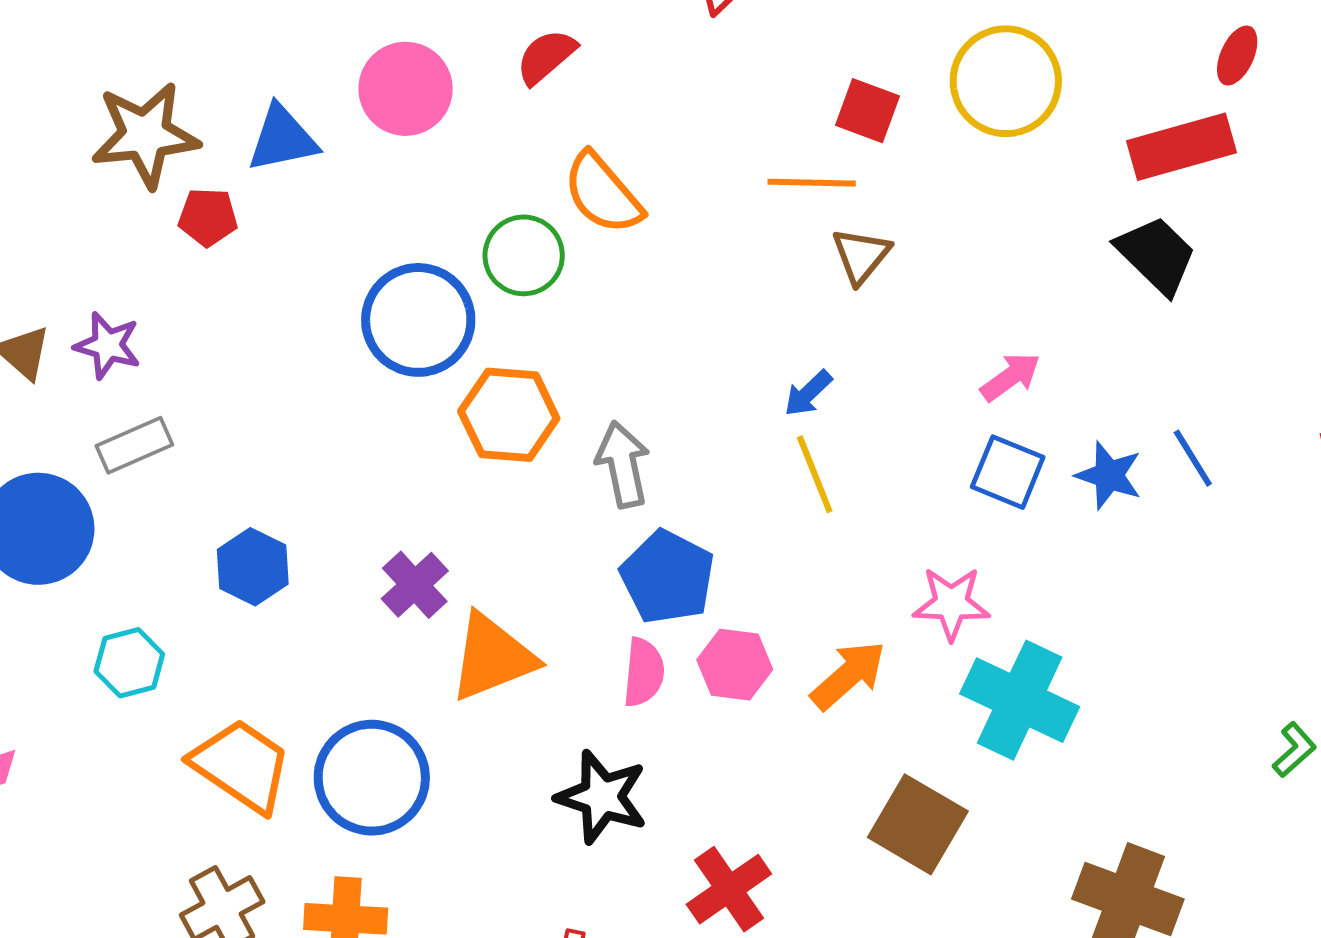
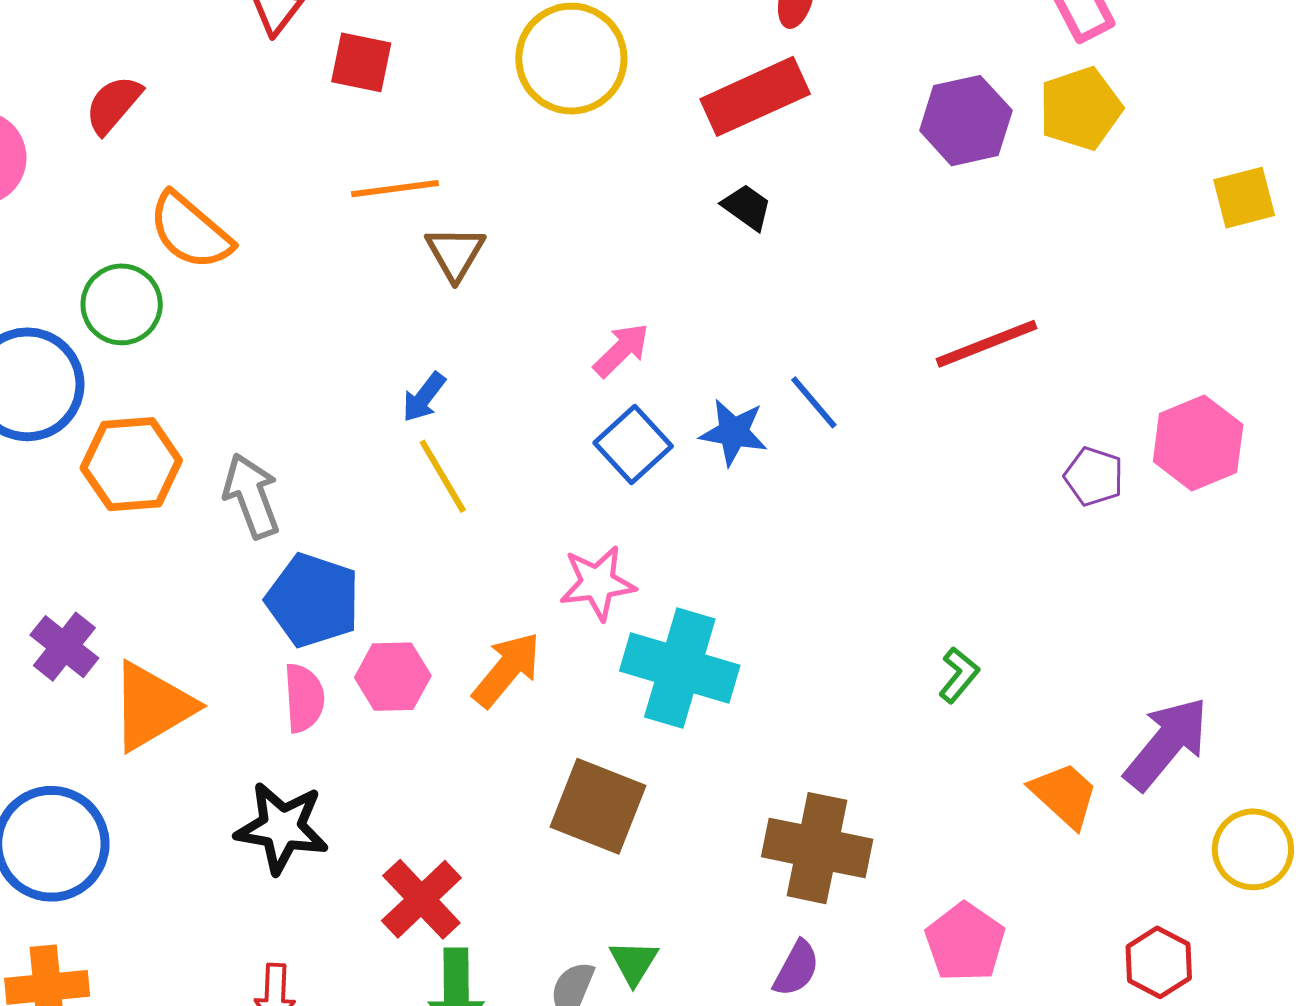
red square: (867, 111) -> (361, 62), moved
black trapezoid: (1156, 255) -> (747, 207), size x0.6
blue square: (1008, 472) -> (633, 444), turned 34

